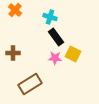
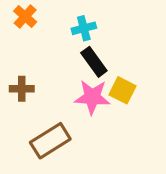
cyan cross: (50, 17) -> (84, 28), turned -32
pink star: (55, 58) -> (92, 97), size x1.5

